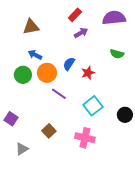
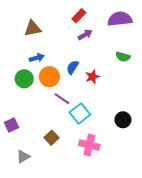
blue arrow: (35, 55) -> (37, 58), turned 136
cyan square: (93, 106) -> (80, 113), moved
black circle: (125, 115) -> (123, 120), moved
purple square: (11, 119) -> (12, 125), turned 32

